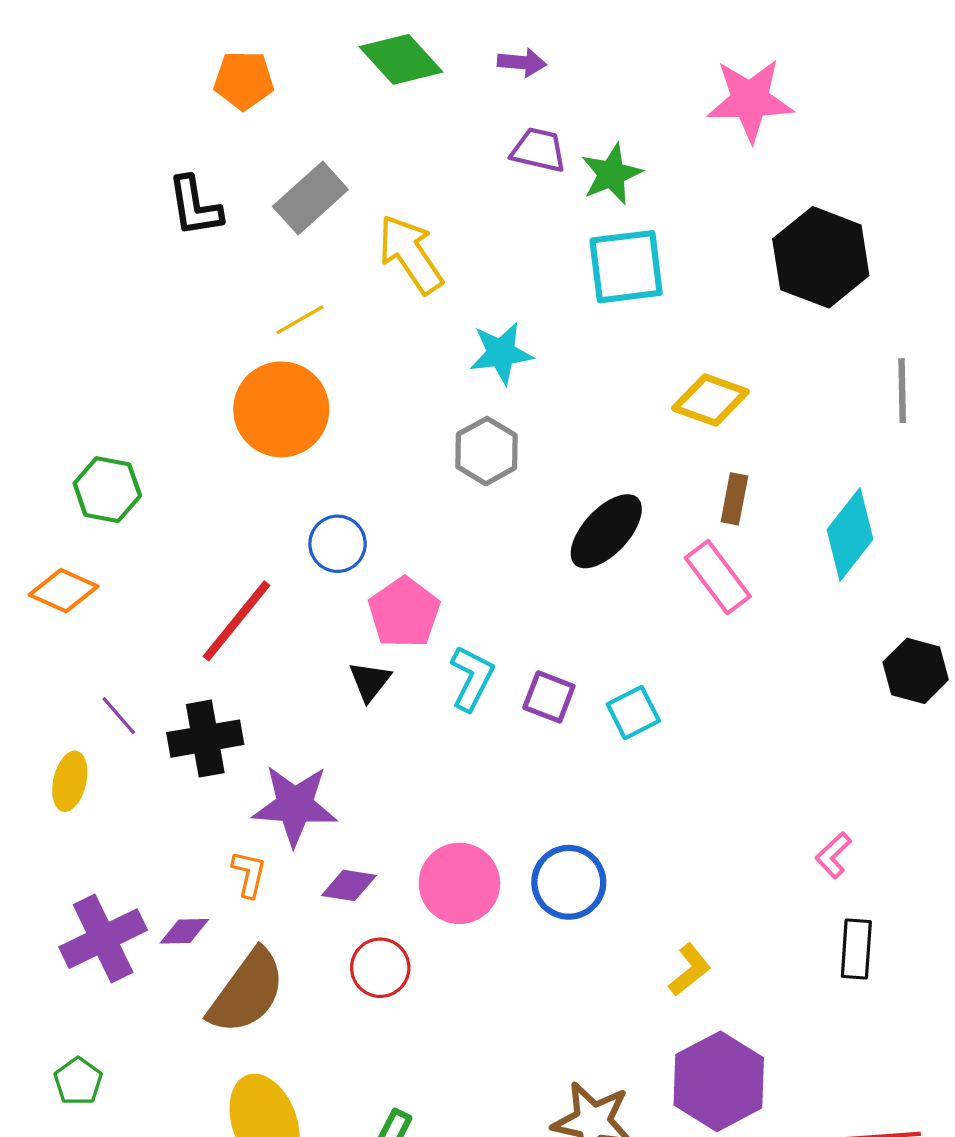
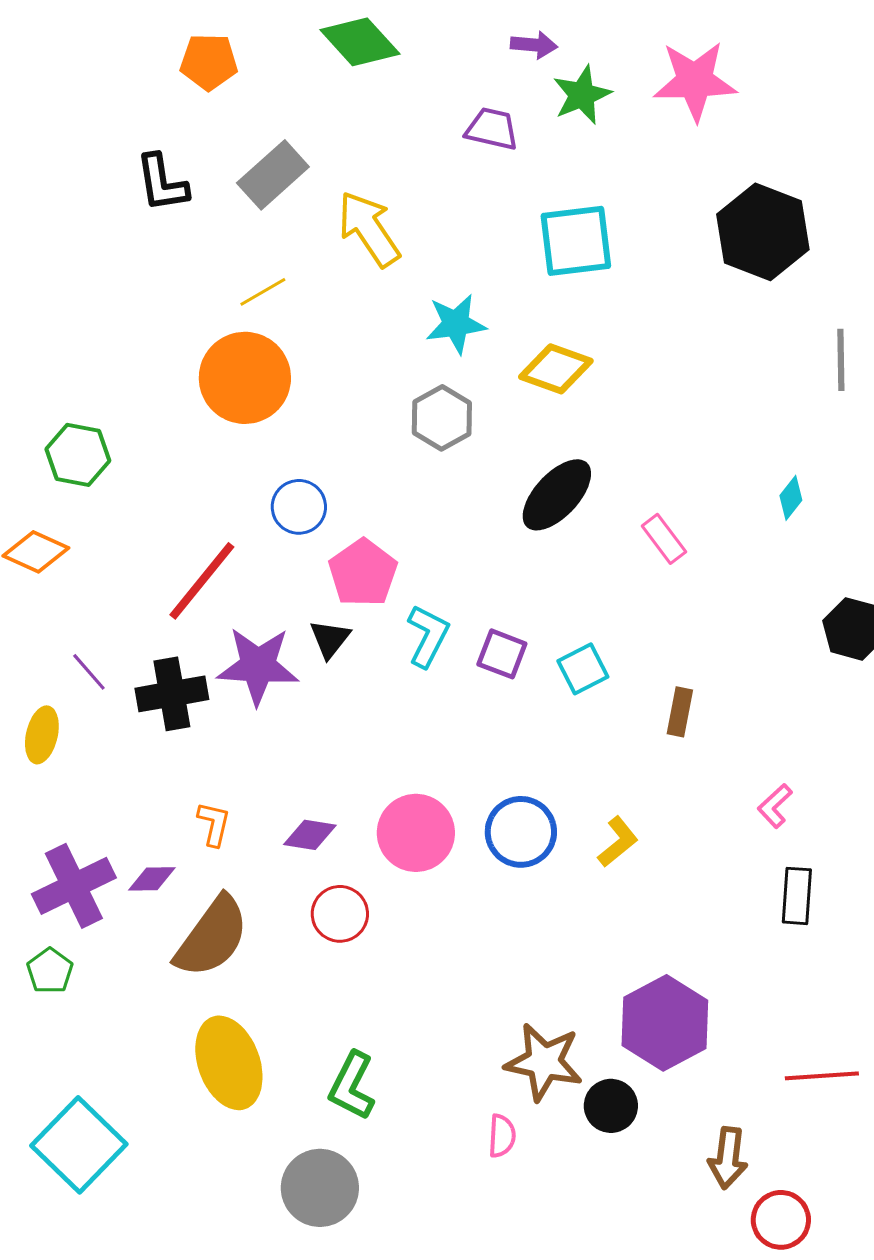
purple arrow: (522, 63) -> (534, 45), moved
green star: (611, 174) -> (582, 95), moved
yellow diamond: (710, 400) -> (556, 369), moved
brown rectangle: (734, 499) -> (680, 712), moved
cyan diamond: (850, 534) -> (791, 498), size x0.5
pink rectangle: (718, 577) -> (664, 539), size x0.7
purple star: (295, 805) -> (258, 666), moved
yellow L-shape: (690, 970) -> (618, 842), moved
green pentagon: (78, 1081) -> (50, 971), moved

